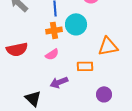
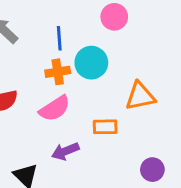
pink semicircle: (52, 54) -> (55, 108), size x1.5
purple circle: (104, 94) -> (152, 170), moved

